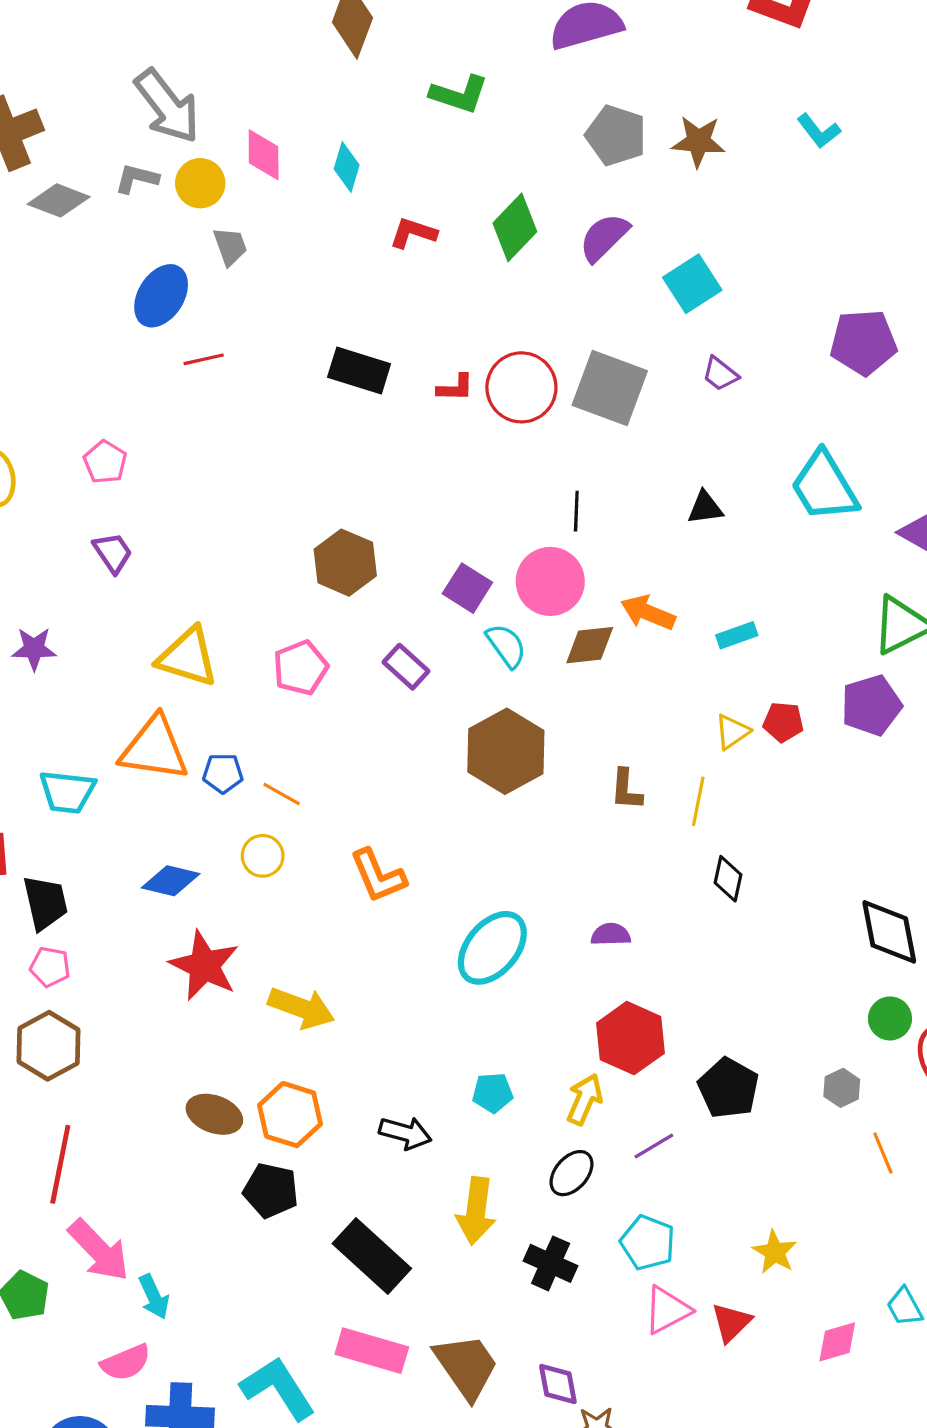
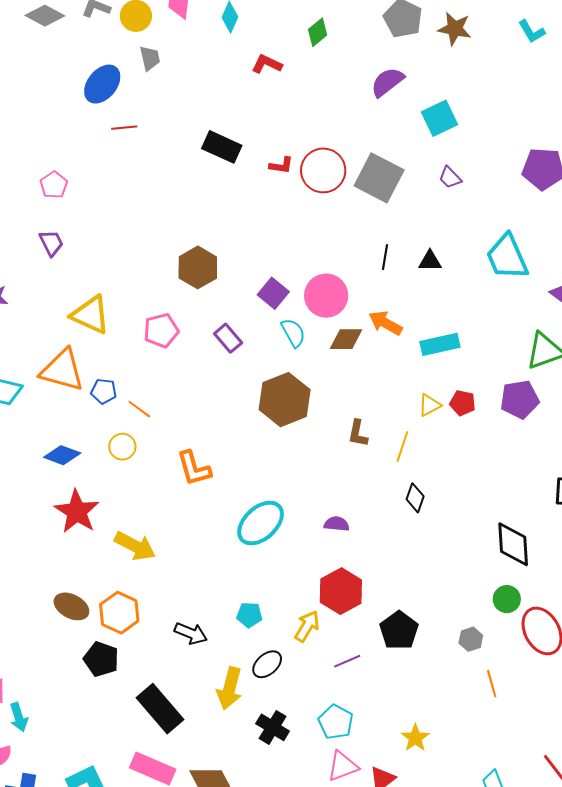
green diamond: (515, 227) -> (318, 32), moved, size x0.7
black line: (576, 511) -> (385, 257), moved
cyan rectangle: (737, 635) -> (440, 344), size x1.5
black ellipse: (572, 1173) -> (267, 664), moved

